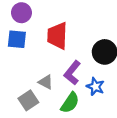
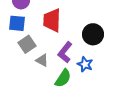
gray square: (28, 100) -> (27, 44), moved

